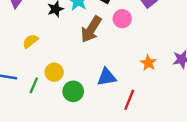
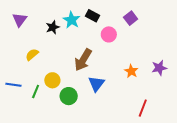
brown arrow: (91, 29) -> (83, 60), moved
blue triangle: (107, 77) -> (96, 84), turned -42
red line: (129, 100) -> (143, 108), moved

